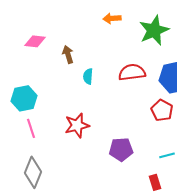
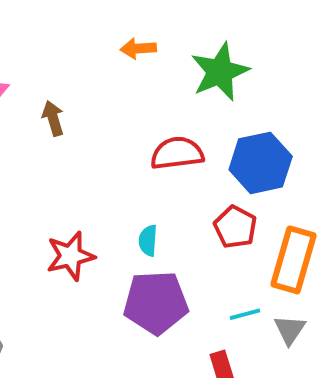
cyan semicircle: (88, 76) -> (148, 240), moved
purple pentagon: (121, 149) -> (156, 303), size x1.4

